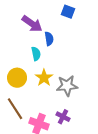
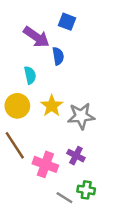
blue square: (68, 12) -> (67, 22), moved
cyan semicircle: (36, 54) -> (30, 75), moved

